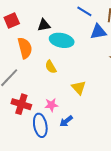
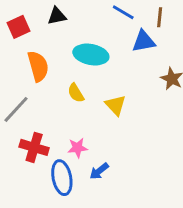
black triangle: (44, 25) -> (57, 16), moved
yellow triangle: (79, 88) -> (116, 105), moved

